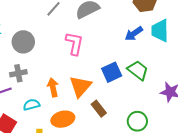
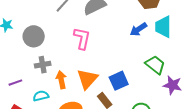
green trapezoid: (138, 70) -> (155, 65), moved
blue square: (112, 72) -> (119, 81), moved
gray cross: (18, 73) -> (43, 65), moved

